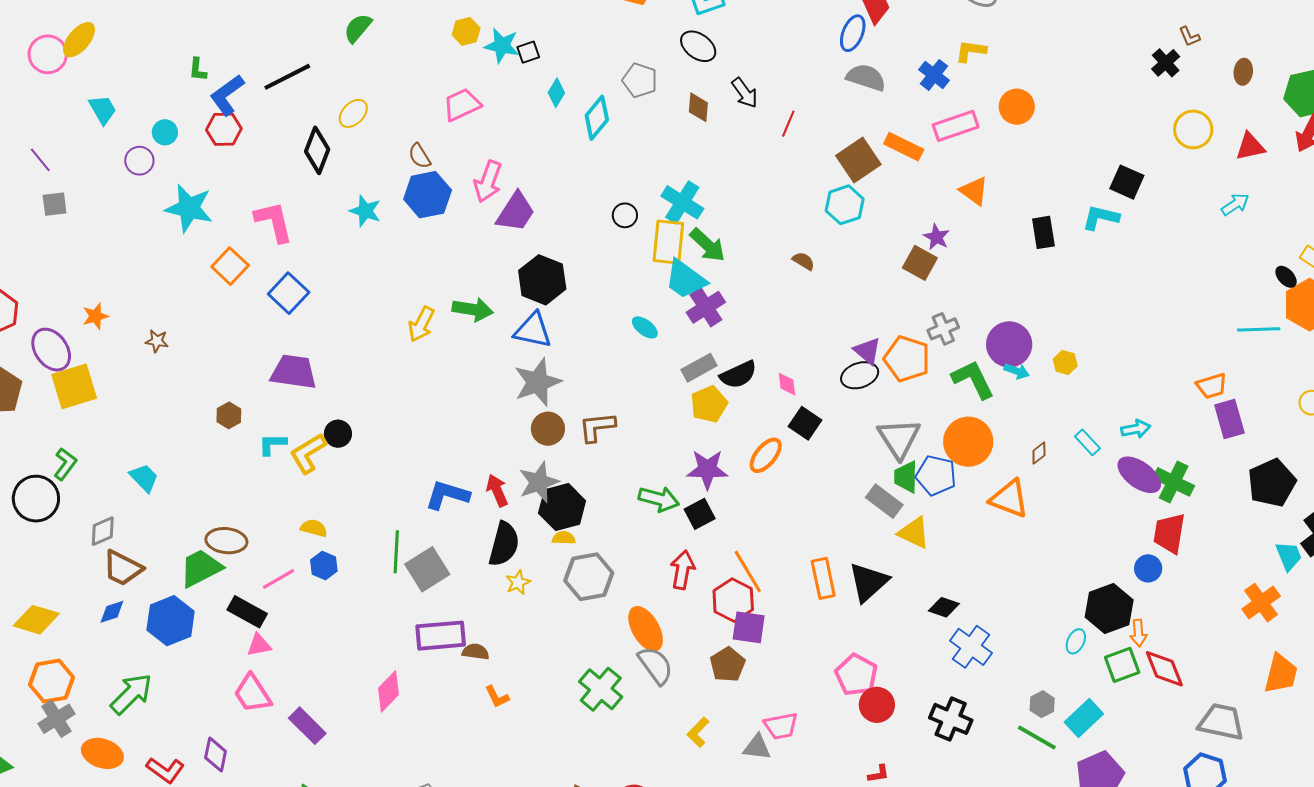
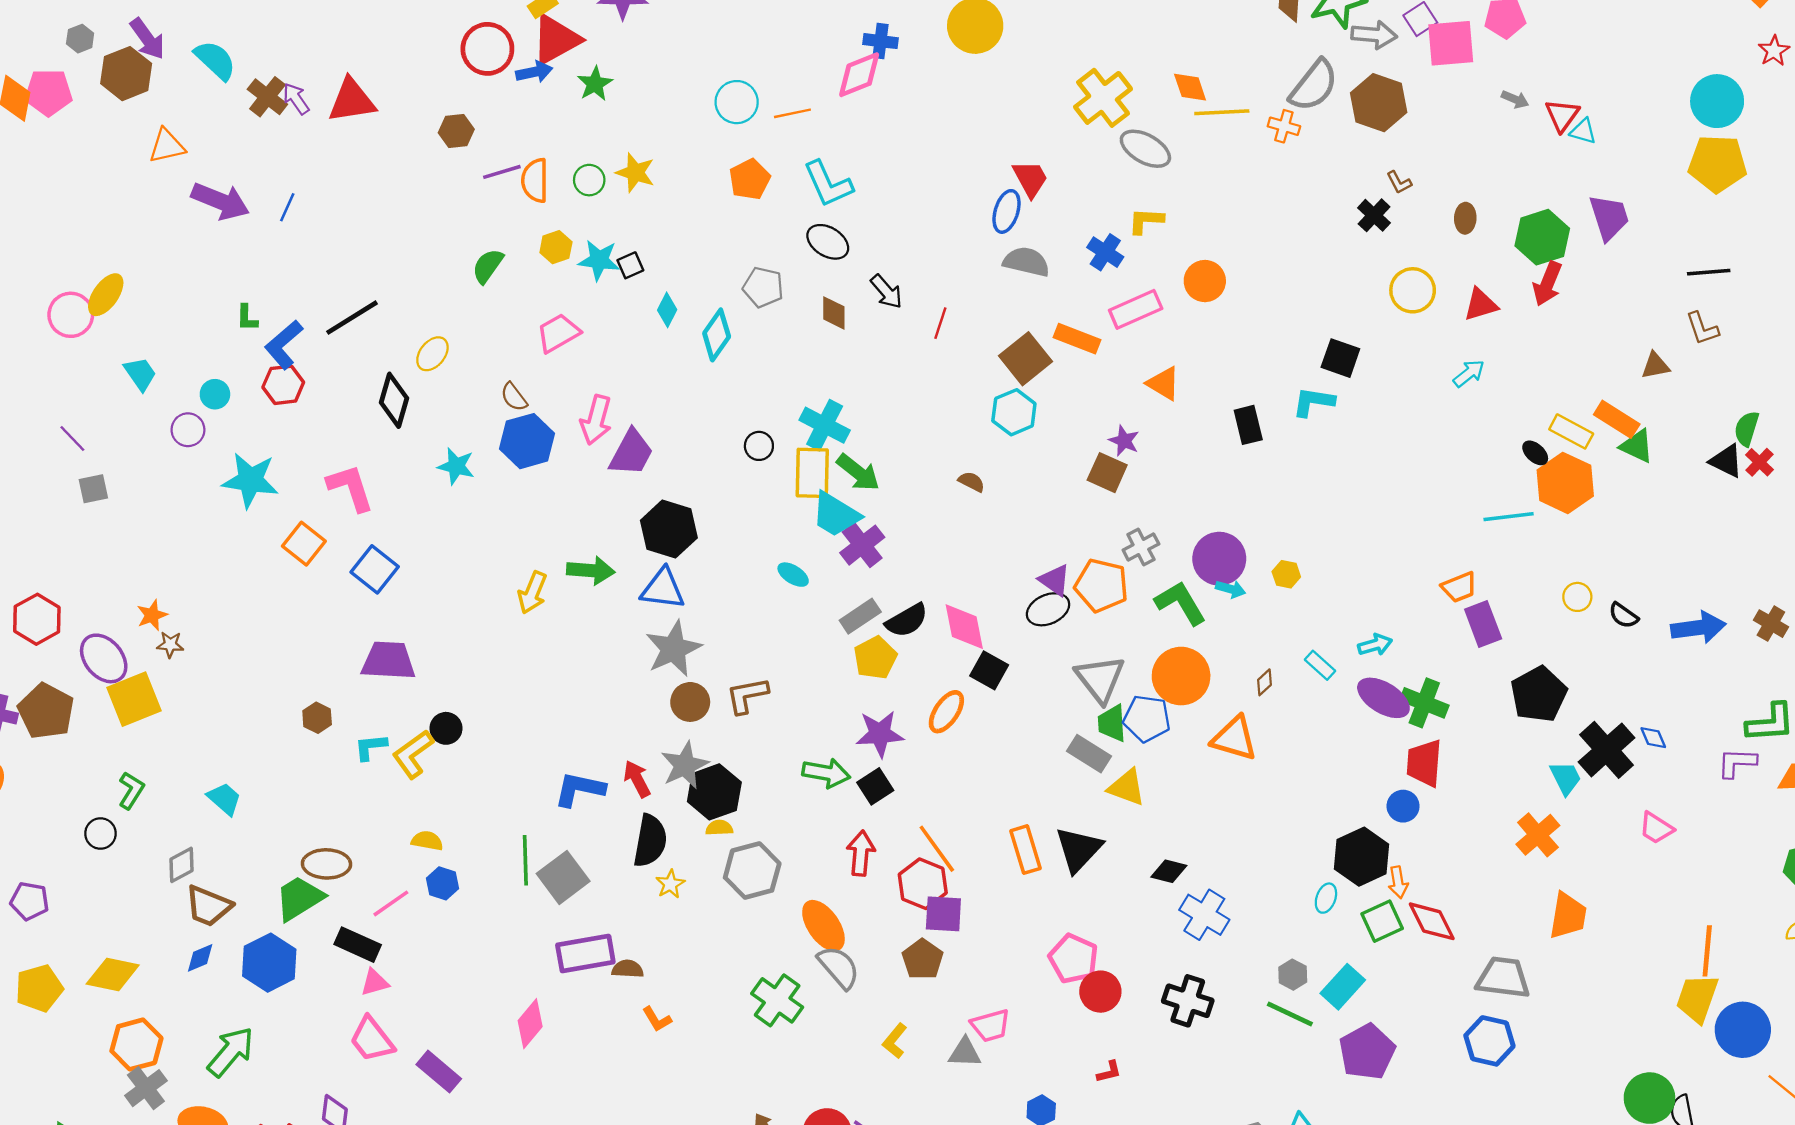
green semicircle: (358, 28) -> (488, 266), moved
brown star: (157, 341) -> (170, 645), moved
pink diamond: (787, 384) -> (964, 627), size x1.8
black circle: (36, 499) -> (100, 833), size x0.6

